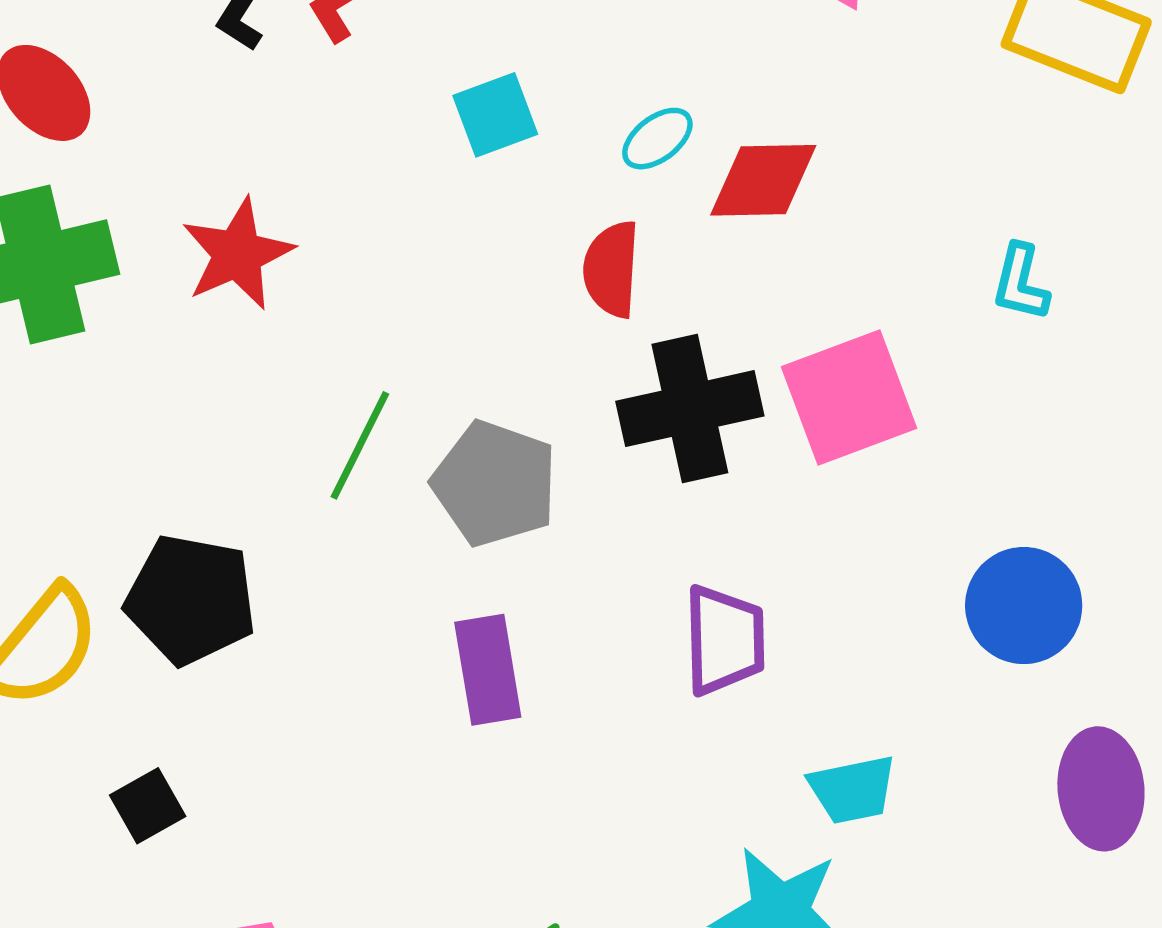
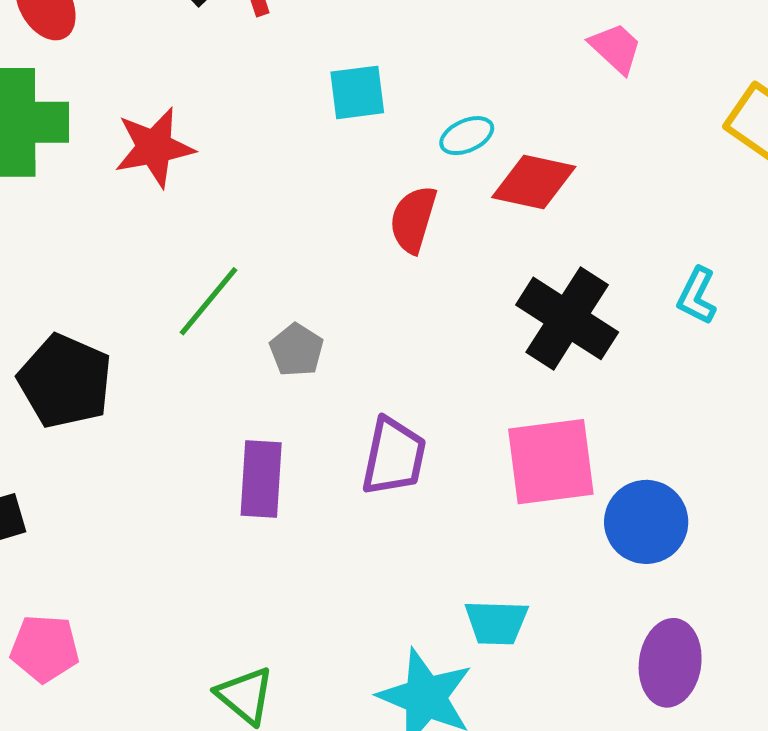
pink square: (849, 397) -> (551, 462), moved
black cross: (690, 409) -> (567, 318), moved, turned 32
gray pentagon: (495, 484) -> (297, 350), size x0.6
purple trapezoid: (724, 640) -> (394, 457), moved

